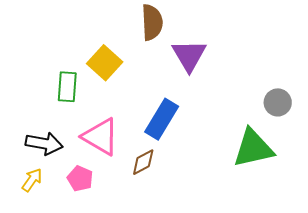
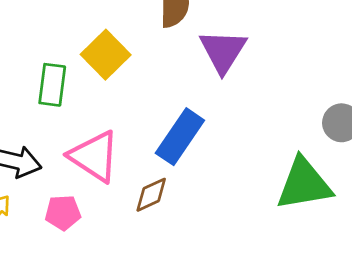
pink pentagon: (80, 179) -> (63, 213), turned -30

